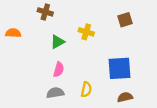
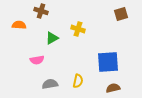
brown square: (125, 20) -> (121, 14), moved
orange semicircle: (13, 33) -> (19, 25), moved
pink semicircle: (59, 69) -> (37, 60), moved, turned 64

